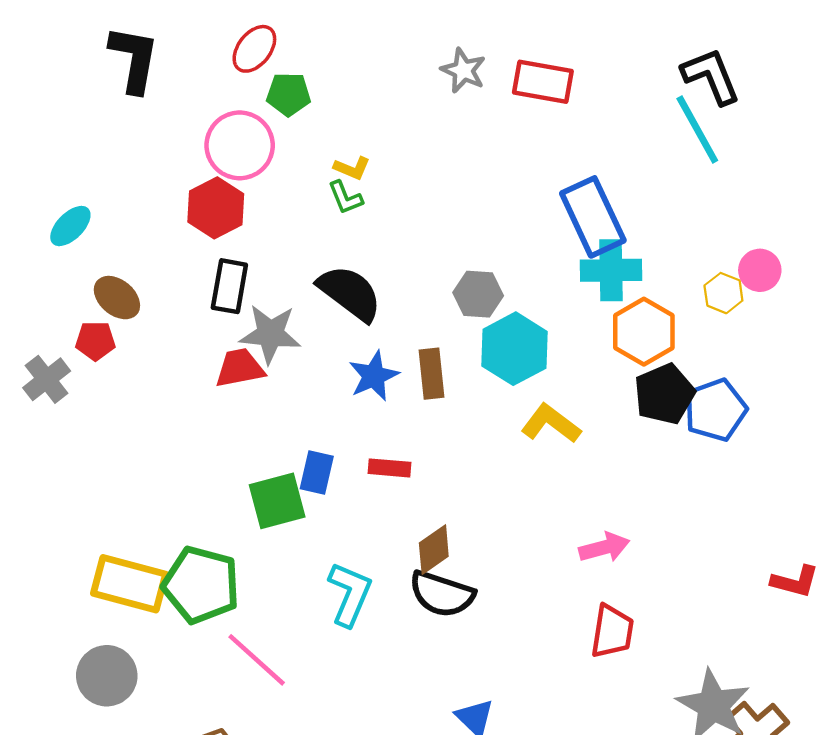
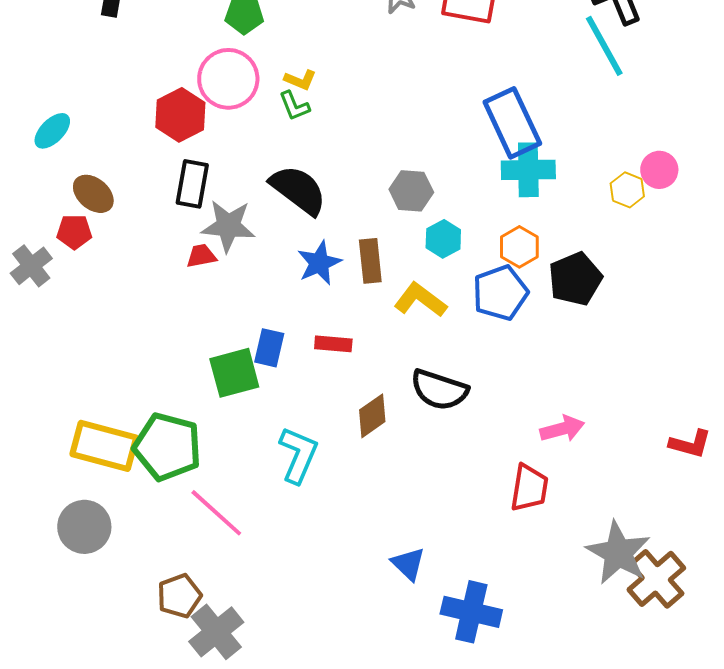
pink circle: (240, 145) -> (228, 79), moved
orange hexagon: (644, 332) -> (519, 247), moved, size x0.7
cyan hexagon: (514, 349) -> (443, 239), size x0.6
red trapezoid: (240, 368) -> (201, 256), size x0.7
blue pentagon: (715, 410) -> (500, 293), moved
yellow L-shape: (551, 424) -> (420, 300), moved
pink arrow: (604, 547) -> (562, 429), moved
black semicircle: (442, 594) -> (439, 390), moved

